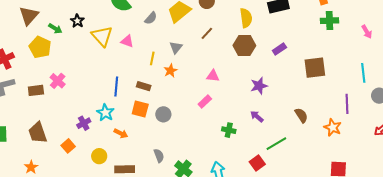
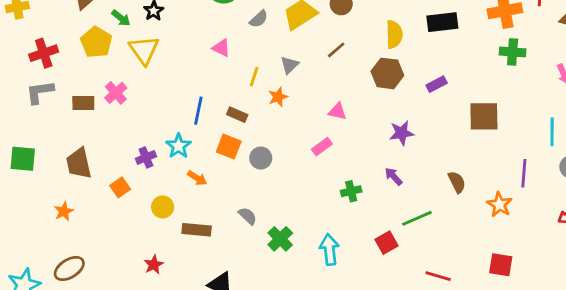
yellow triangle: (102, 36) -> (144, 50), moved
green cross: (229, 130) -> (351, 191), turned -32
gray semicircle: (159, 156) -> (248, 216), turned -32

